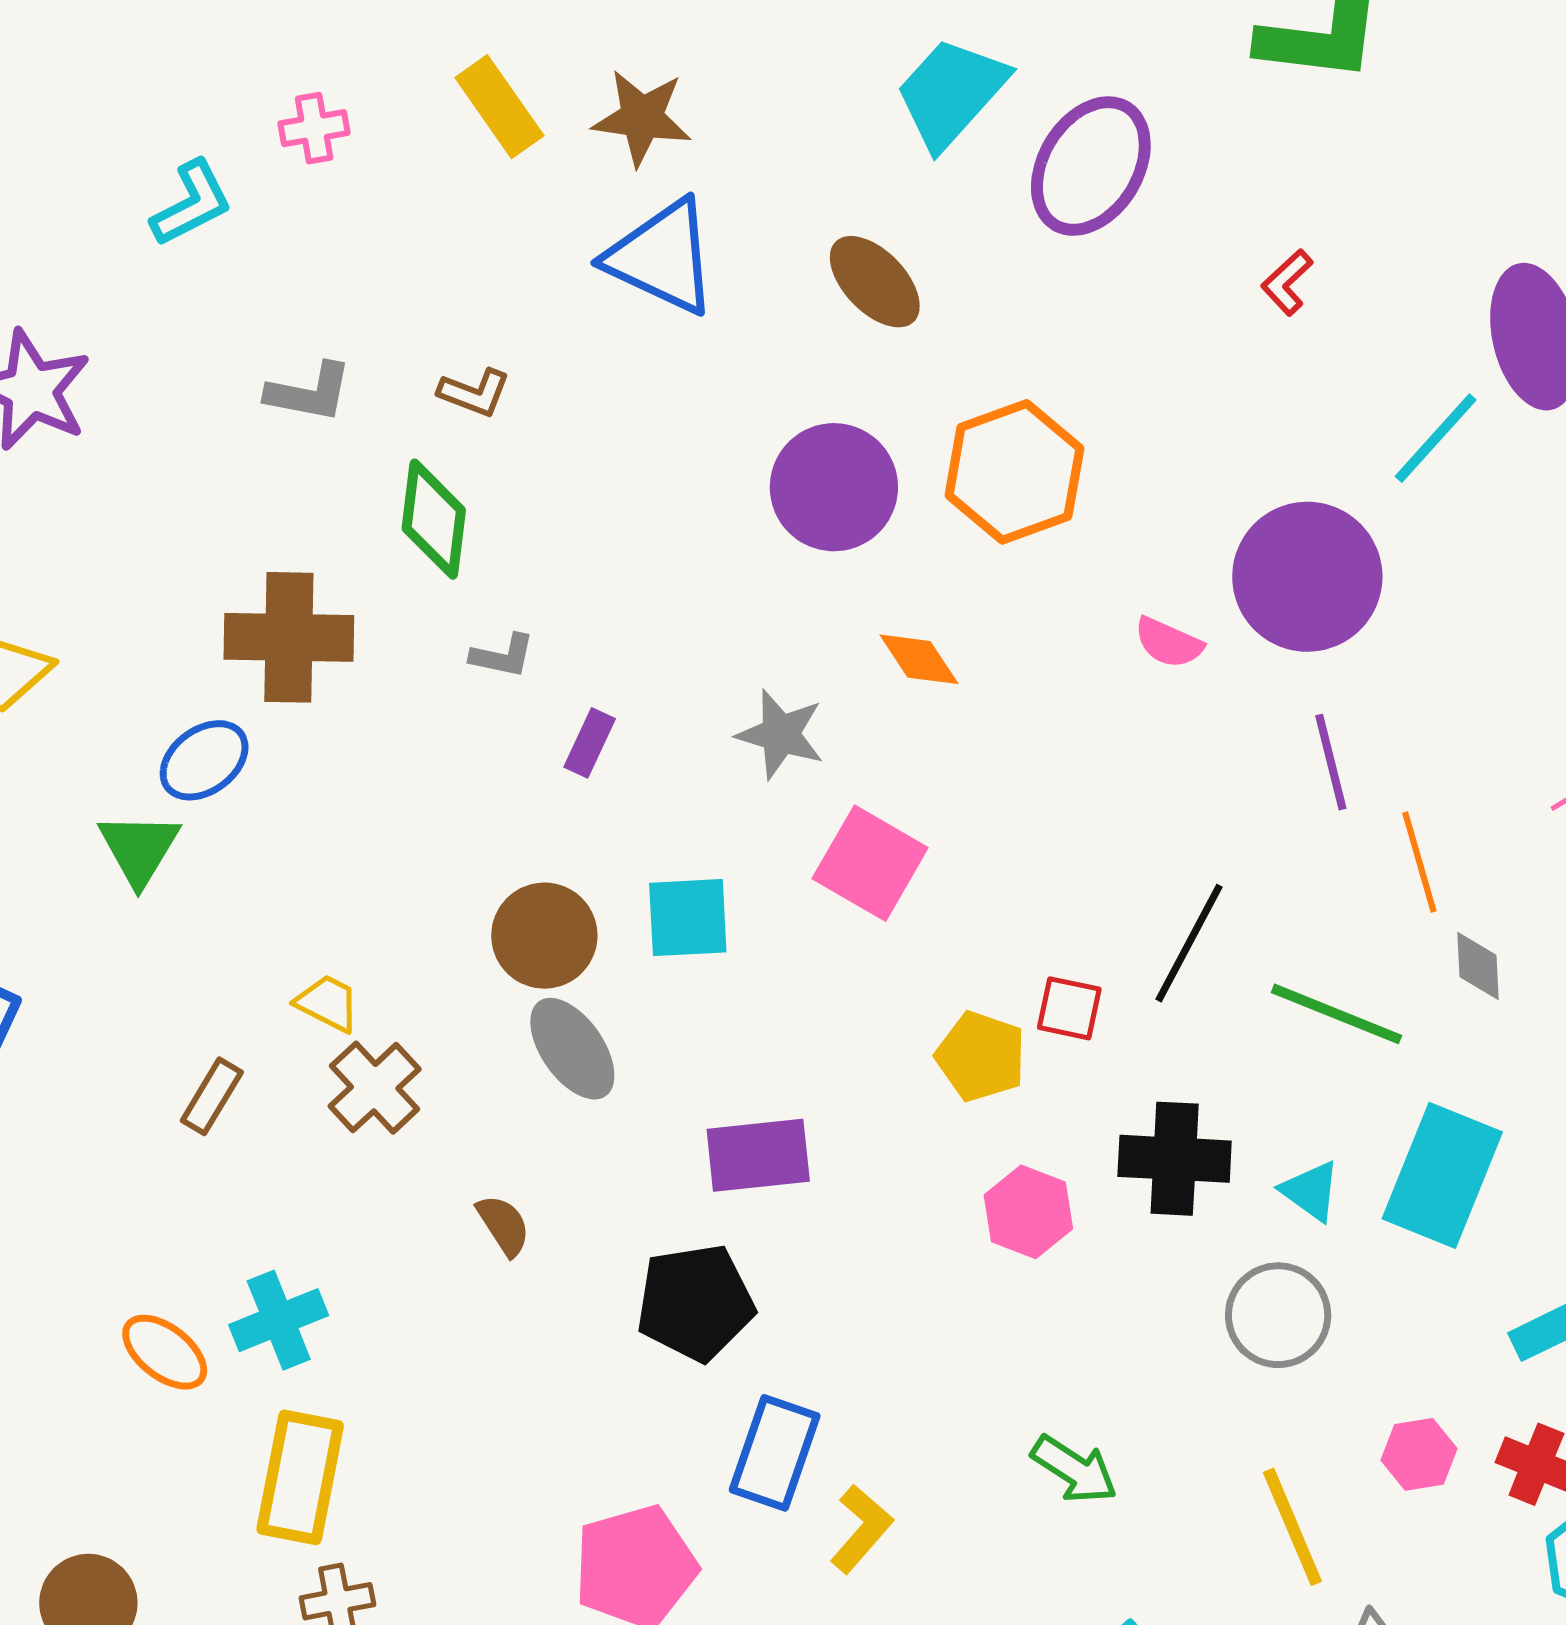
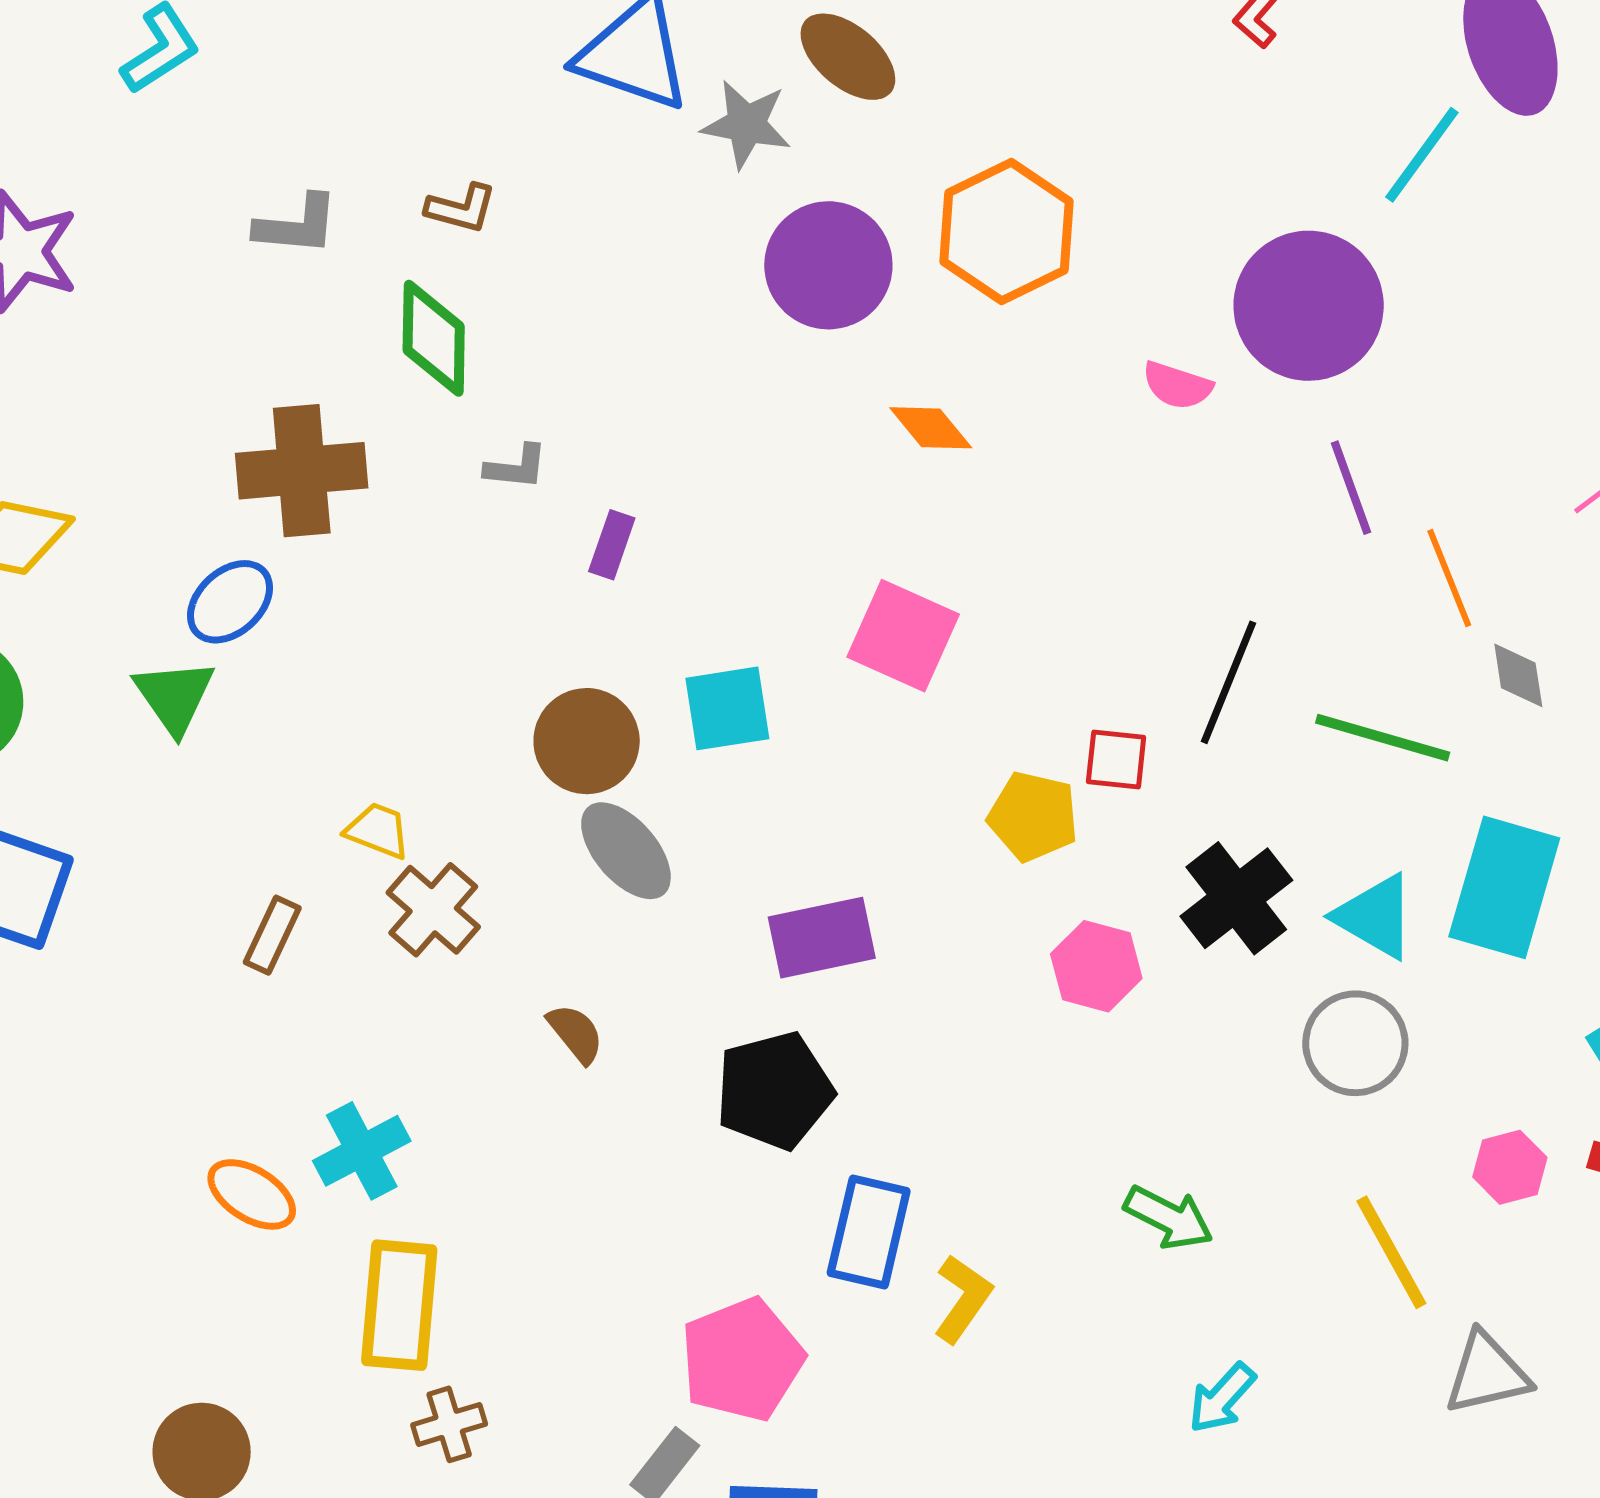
gray star: (780, 734) -> (746, 124), moved
black cross: (1175, 1159) -> (1236, 898), turned -35
cyan triangle: (1311, 1191) -> (1375, 916), size x1.4

